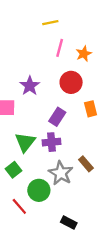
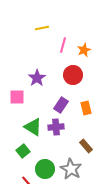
yellow line: (50, 23) -> (42, 28), moved
orange rectangle: (91, 109) -> (86, 108), moved
green triangle: (25, 142) -> (33, 127), turned -36
gray star: (61, 173) -> (71, 169), moved

